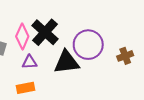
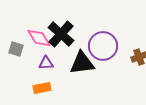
pink diamond: (22, 36) -> (39, 38), turned -55

